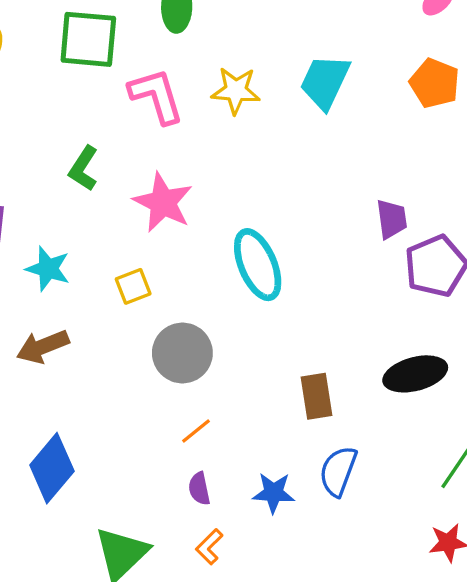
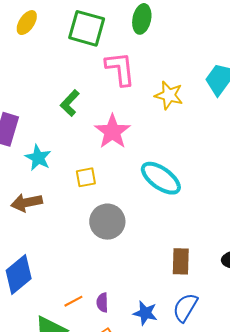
yellow star: (236, 91) -> (169, 95), moved
cyan ellipse: (258, 265) -> (161, 178), turned -42
orange line: (196, 431) -> (73, 301), moved

